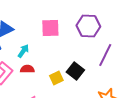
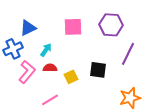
black square: (75, 71) -> (98, 70), turned -30
yellow square: (56, 78) -> (71, 77), moved

